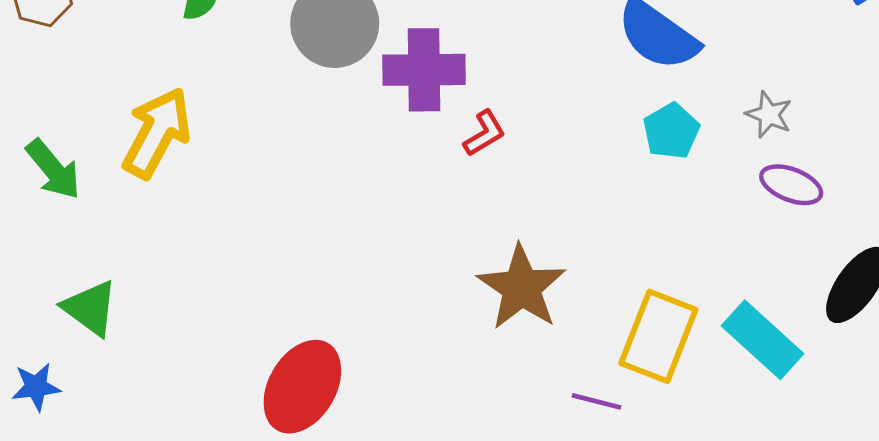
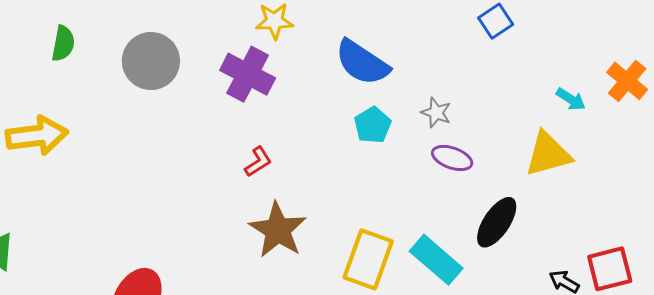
purple cross: (424, 70) -> (248, 74), moved, turned 30
yellow arrow: (157, 133) -> (37, 136), turned 56
red L-shape: (484, 133) -> (258, 162), moved

